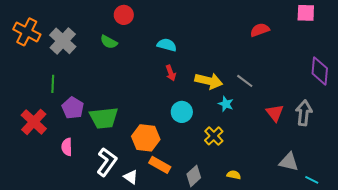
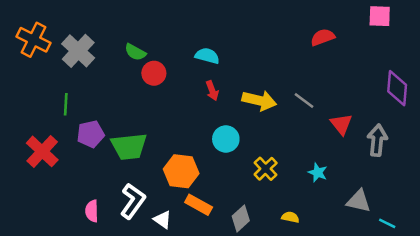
red circle: (124, 15) -> (154, 73), moved
cyan star: (226, 104) -> (318, 172), moved
purple pentagon: (73, 108) -> (91, 134), turned 30
red triangle: (275, 113) -> (341, 124), moved
pink semicircle: (67, 147) -> (92, 211), moved

